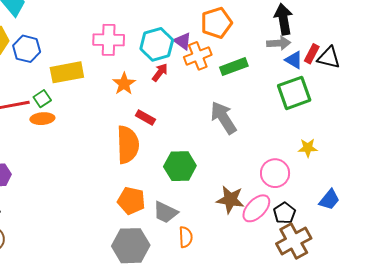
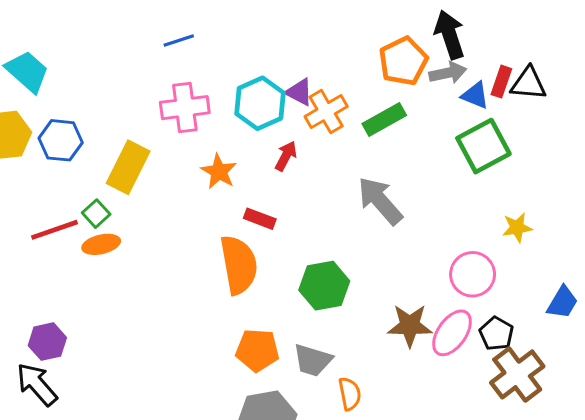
orange pentagon: (216, 23) -> (403, 61), moved
yellow rectangle: (67, 72) -> (128, 167), turned -44
red arrow: (160, 72) -> (286, 156), moved

